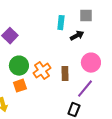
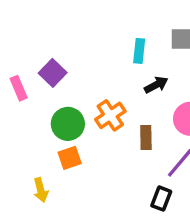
black arrow: (77, 36) -> (156, 85), moved
orange cross: (42, 71) -> (110, 115), moved

